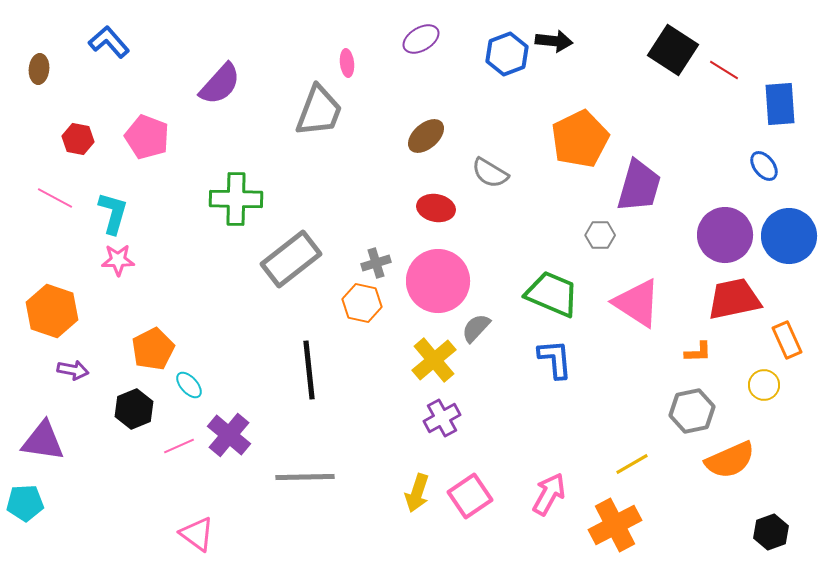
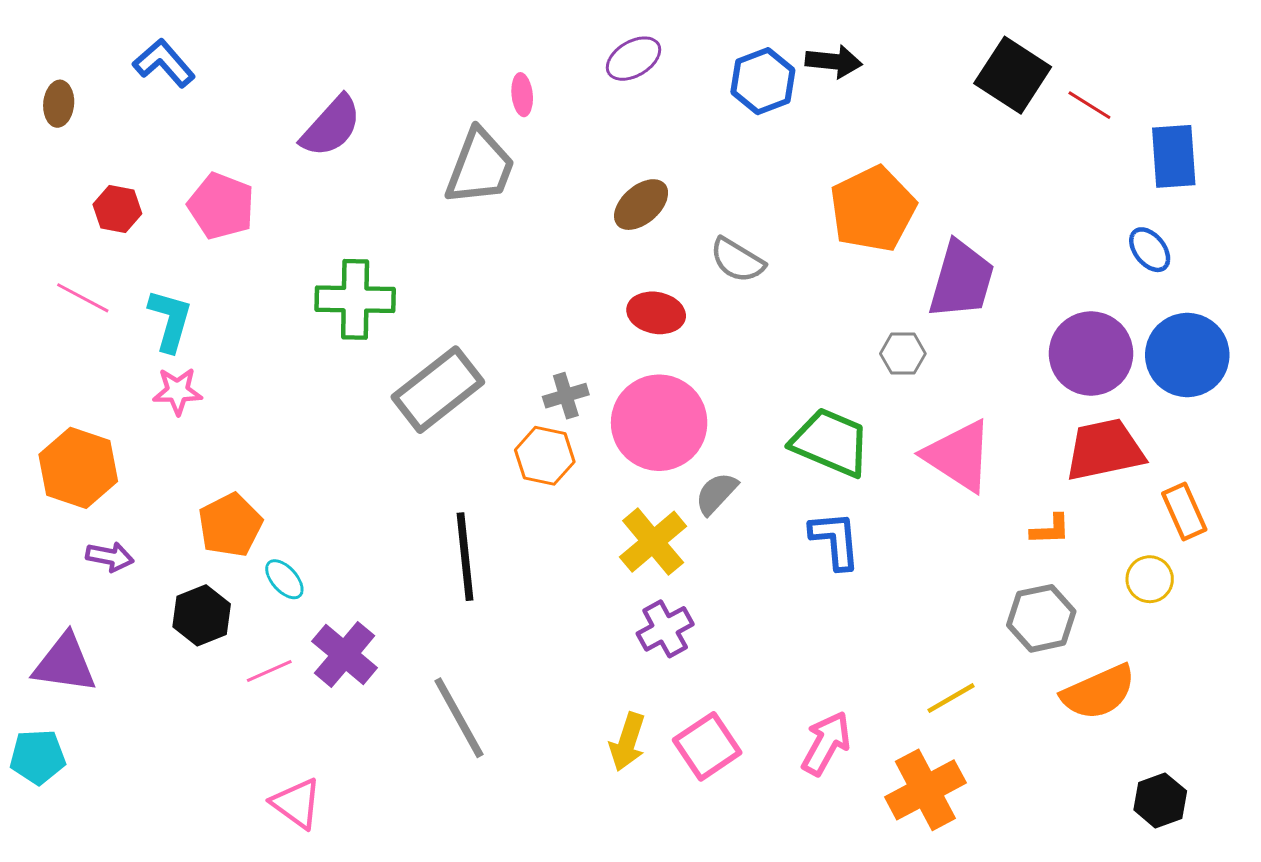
gray line: (305, 477) -> (459, 718), turned 62

